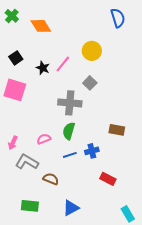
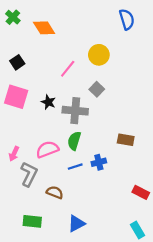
black star: (43, 68) -> (48, 102), moved
pink semicircle: (44, 139) -> (47, 149), size x1.5
gray L-shape: (27, 162) -> (29, 174), turned 85
red rectangle: (108, 179) -> (141, 192), moved

